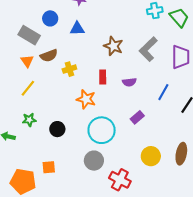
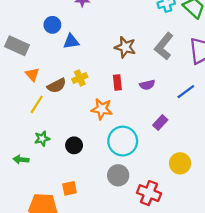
blue triangle: (77, 29) -> (71, 41), moved
gray rectangle: (29, 35) -> (17, 46), moved
brown semicircle: (49, 56) -> (57, 86), moved
blue line: (163, 92) -> (186, 92), turned 30

